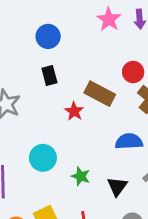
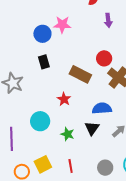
pink star: (109, 19) -> (62, 25), moved, turned -30
red star: (74, 111) -> (64, 99), moved
black triangle: (117, 187) -> (92, 128), moved

